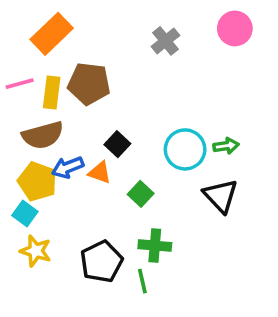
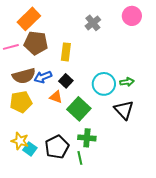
brown pentagon: (89, 84) -> (36, 43), moved
yellow rectangle: (52, 93) -> (66, 52), moved
blue arrow: (68, 167) -> (43, 77), moved
yellow pentagon: (37, 181) -> (21, 102), turned -30
green square: (141, 194) -> (79, 109), size x1.6
cyan square: (25, 214) -> (30, 149), moved

